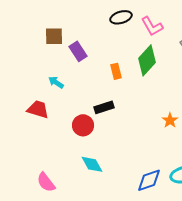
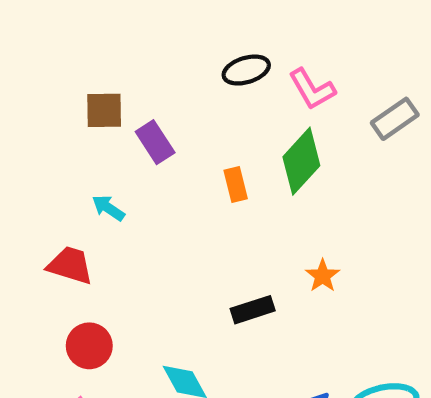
black rectangle: (104, 107) -> (253, 310), moved
orange star: (170, 120) -> (323, 276), moved
red circle: (83, 125) -> (89, 346), moved

